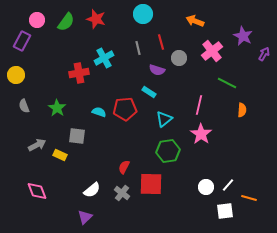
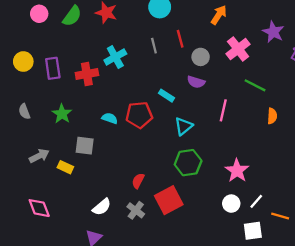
orange arrow: (195, 21) -> (219, 15), turned 102
purple rectangle: (22, 41) -> (53, 68), moved, turned -36
purple semicircle: (157, 70) -> (196, 82), moved
yellow circle: (16, 75) -> (23, 61), moved
pink star: (201, 134) -> (237, 171), moved
red square: (151, 184) -> (169, 200), turned -30

